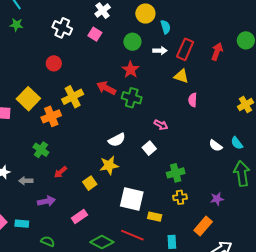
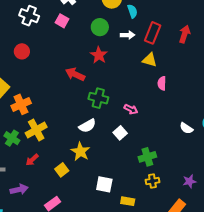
yellow cross: (73, 97) -> (36, 130), moved
green cross: (132, 98) -> (98, 98), moved
yellow star: (109, 165) -> (80, 152), turned -30
white square: (132, 199) -> (104, 184), size x0.7

